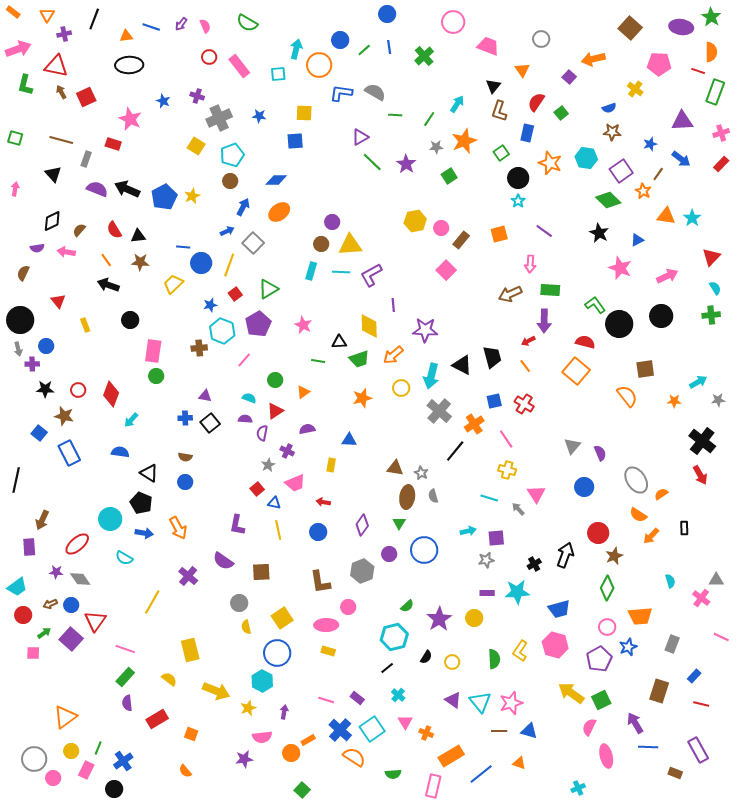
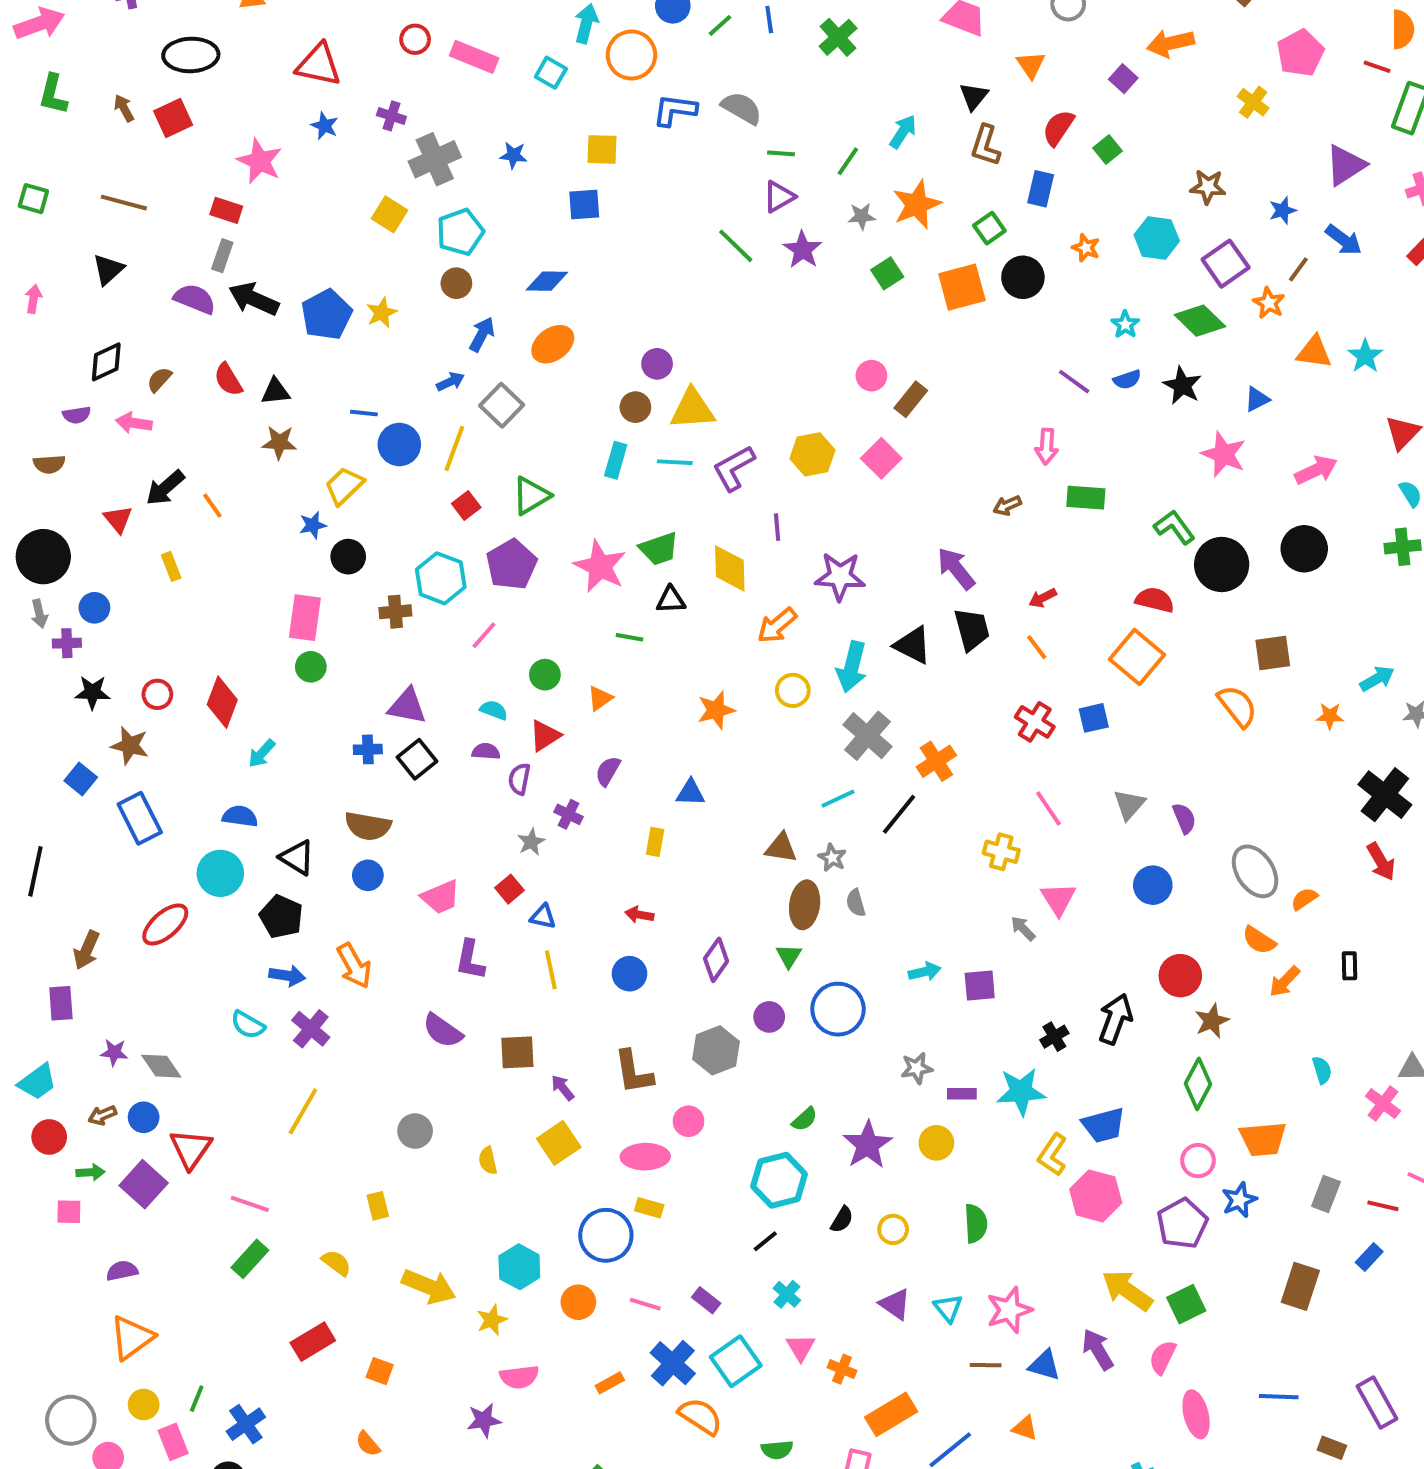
pink pentagon: (659, 64) -> (1300, 53), turned -30
black ellipse: (129, 65) -> (191, 55), moved
red triangle: (56, 66) -> (319, 65), moved
pink rectangle: (239, 66) -> (474, 57), turned -30
cyan square: (278, 74) -> (551, 73), turned 35
blue semicircle: (609, 108) -> (1127, 380), moved
purple triangle: (682, 121) -> (1346, 165), turned -30
purple triangle: (360, 137) -> (779, 197), moved
gray rectangle: (86, 159) -> (222, 256), moved
orange star: (550, 163) -> (1086, 248), size x0.6
black triangle: (53, 174) -> (108, 269), turned 30
cyan star: (518, 201) -> (1125, 324), moved
yellow hexagon: (415, 221) -> (812, 454), moved
orange square: (499, 234) -> (962, 287), moved, size x1.4
orange line: (106, 260) -> (212, 505), moved
brown semicircle: (23, 273) -> (49, 464), turned -119
black arrow: (108, 285) -> (165, 488), moved, turned -60
brown arrow: (510, 294) -> (1007, 505), size x0.6
blue star: (210, 305) -> (313, 525), moved
black circle: (130, 320) -> (348, 557), moved
purple arrow: (544, 321) -> (956, 568), moved, turned 140
pink star: (303, 325) -> (600, 566), size x1.5
green trapezoid: (359, 359) -> (659, 549), moved
purple triangle: (205, 396) -> (407, 706), size x1.5
blue square: (494, 401) -> (1094, 718), moved
purple semicircle: (307, 429) -> (608, 771), turned -49
pink line: (506, 439) -> (1049, 808), moved
brown semicircle: (185, 457) -> (368, 826), size x1.6
pink trapezoid: (295, 483) -> (441, 897), moved
cyan line: (489, 498) -> (838, 799), moved, turned -42
cyan circle: (110, 519) -> (220, 873), moved
red ellipse: (77, 544) -> (165, 924), moved
gray star: (486, 560) -> (917, 1068), moved
purple cross: (188, 576) -> (311, 1029), moved
gray circle: (239, 603) -> (415, 1131), moved
green arrow: (44, 633) -> (90, 1172), turned 32
yellow rectangle: (190, 650) -> (378, 1206), size x0.6
yellow L-shape: (520, 651) -> (1052, 1155), moved
blue circle: (277, 653) -> (606, 1235), moved
cyan triangle: (480, 702) -> (948, 1308), size x0.7
purple semicircle: (127, 703) -> (122, 1271), moved, turned 84
red line: (701, 704) -> (1383, 1206), moved
purple arrow: (284, 712) -> (563, 1088), moved, turned -48
purple arrow: (635, 723) -> (1098, 1349), moved
orange circle: (291, 753) -> (578, 1302), moved
pink rectangle: (86, 770) -> (173, 1442), turned -48

